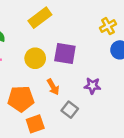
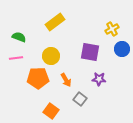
purple square: (65, 53) -> (90, 52), moved
orange pentagon: (21, 99) -> (38, 78), moved
orange square: (35, 124) -> (51, 111), turned -35

